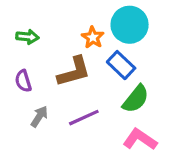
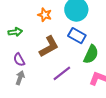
orange star: (93, 37) -> (45, 15), moved
gray arrow: (39, 117) -> (20, 78), moved

